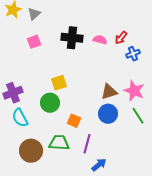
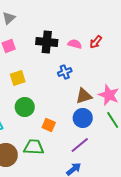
blue cross: (133, 54) -> (65, 72), moved
yellow square: (59, 83) -> (18, 78), moved
purple line: (87, 144) -> (80, 145), moved, turned 36

